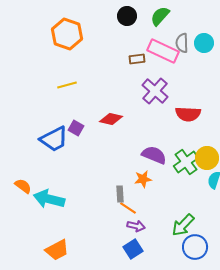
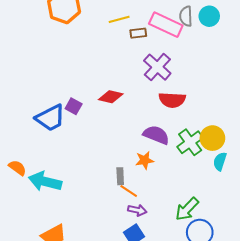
yellow line: (67, 85) -> (119, 19), moved
red semicircle: (188, 114) -> (172, 100), moved

